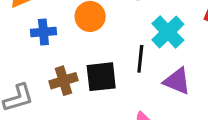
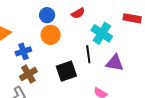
brown cross: (63, 81) -> (28, 74), moved

